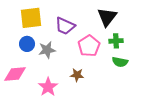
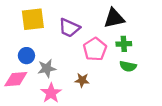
black triangle: (107, 17) -> (114, 18), turned 40
blue circle: (27, 44) -> (26, 56), moved
gray star: (47, 50) -> (47, 68), moved

